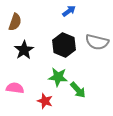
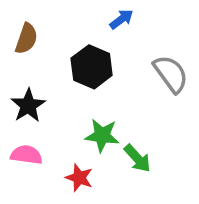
gray semicircle: (97, 42) -> (171, 74), turned -140
black hexagon: (64, 45) -> (92, 67), moved
black star: (24, 50) -> (28, 106), moved

